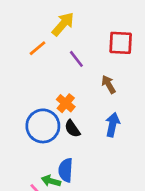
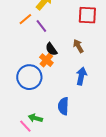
purple line: (76, 59) -> (41, 26), moved
black semicircle: (72, 129) -> (51, 49), moved
blue semicircle: (66, 170) -> (63, 106), moved

